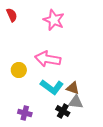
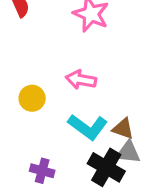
pink arrow: (48, 59) -> (81, 80), size x0.7
black cross: (63, 111) -> (106, 167), size x1.5

